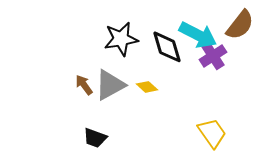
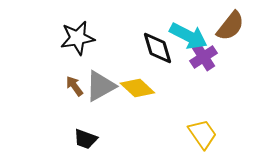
black star: (121, 39) -> (77, 38), moved
yellow diamond: (147, 87) -> (137, 88), size x1.6

